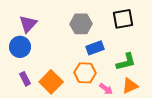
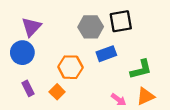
black square: (123, 19) -> (121, 21), moved
orange hexagon: (85, 73) -> (70, 67), moved
orange square: (51, 82) -> (57, 92), size x0.6

